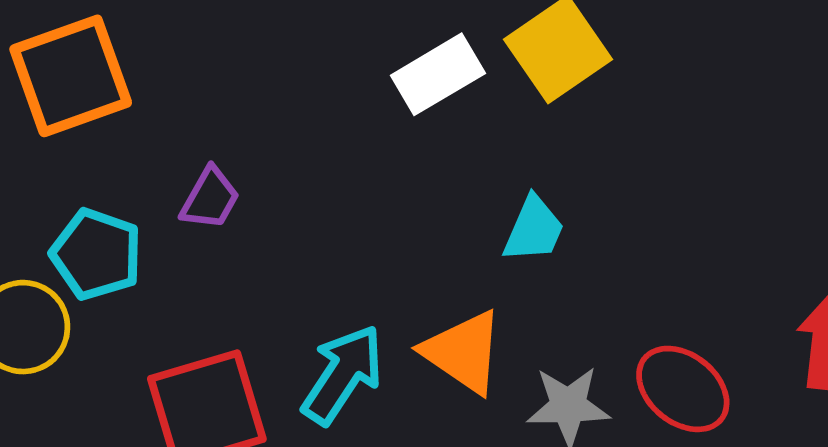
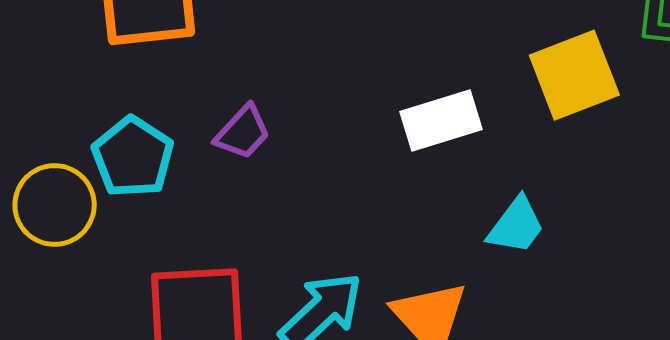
white rectangle: (438, 74) -> (441, 120), moved

